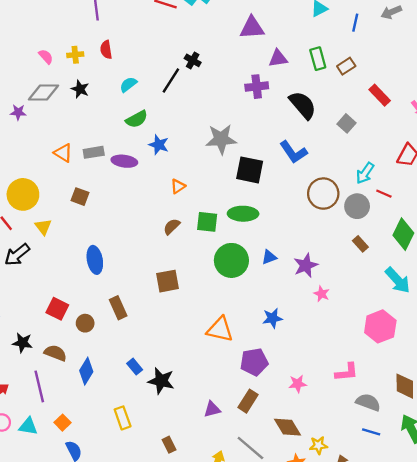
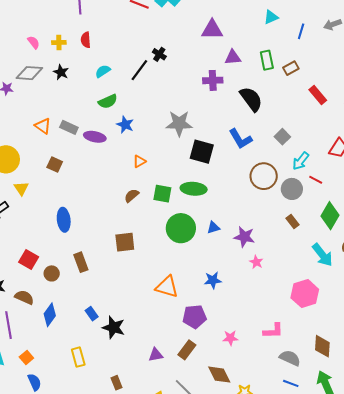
gray square: (346, 123) -> (282, 137), moved
gray rectangle: (94, 152) -> (69, 127), turned 30
purple star: (306, 265) -> (244, 237), turned 30

